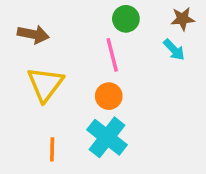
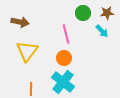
green circle: (126, 19) -> (83, 13), moved

